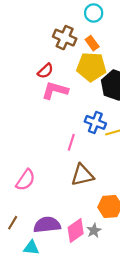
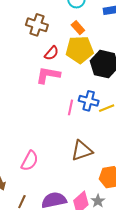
brown cross: (65, 38) -> (37, 25), moved
red semicircle: (45, 71) -> (51, 53), moved
pink line: (71, 142) -> (71, 107), moved

